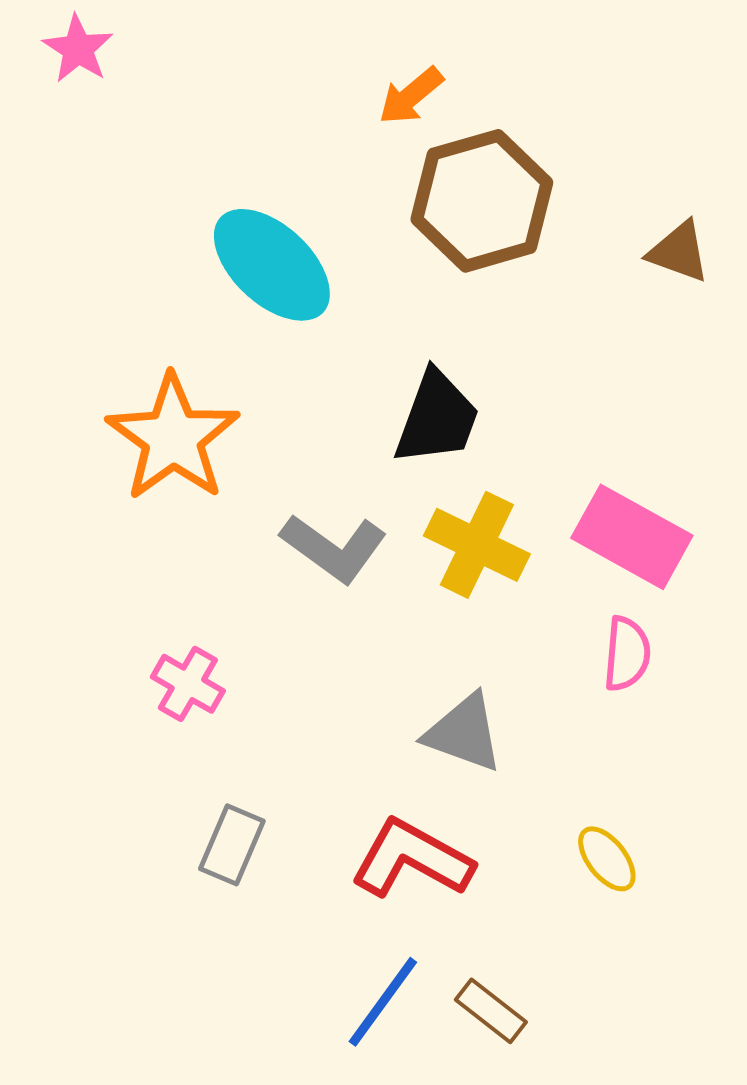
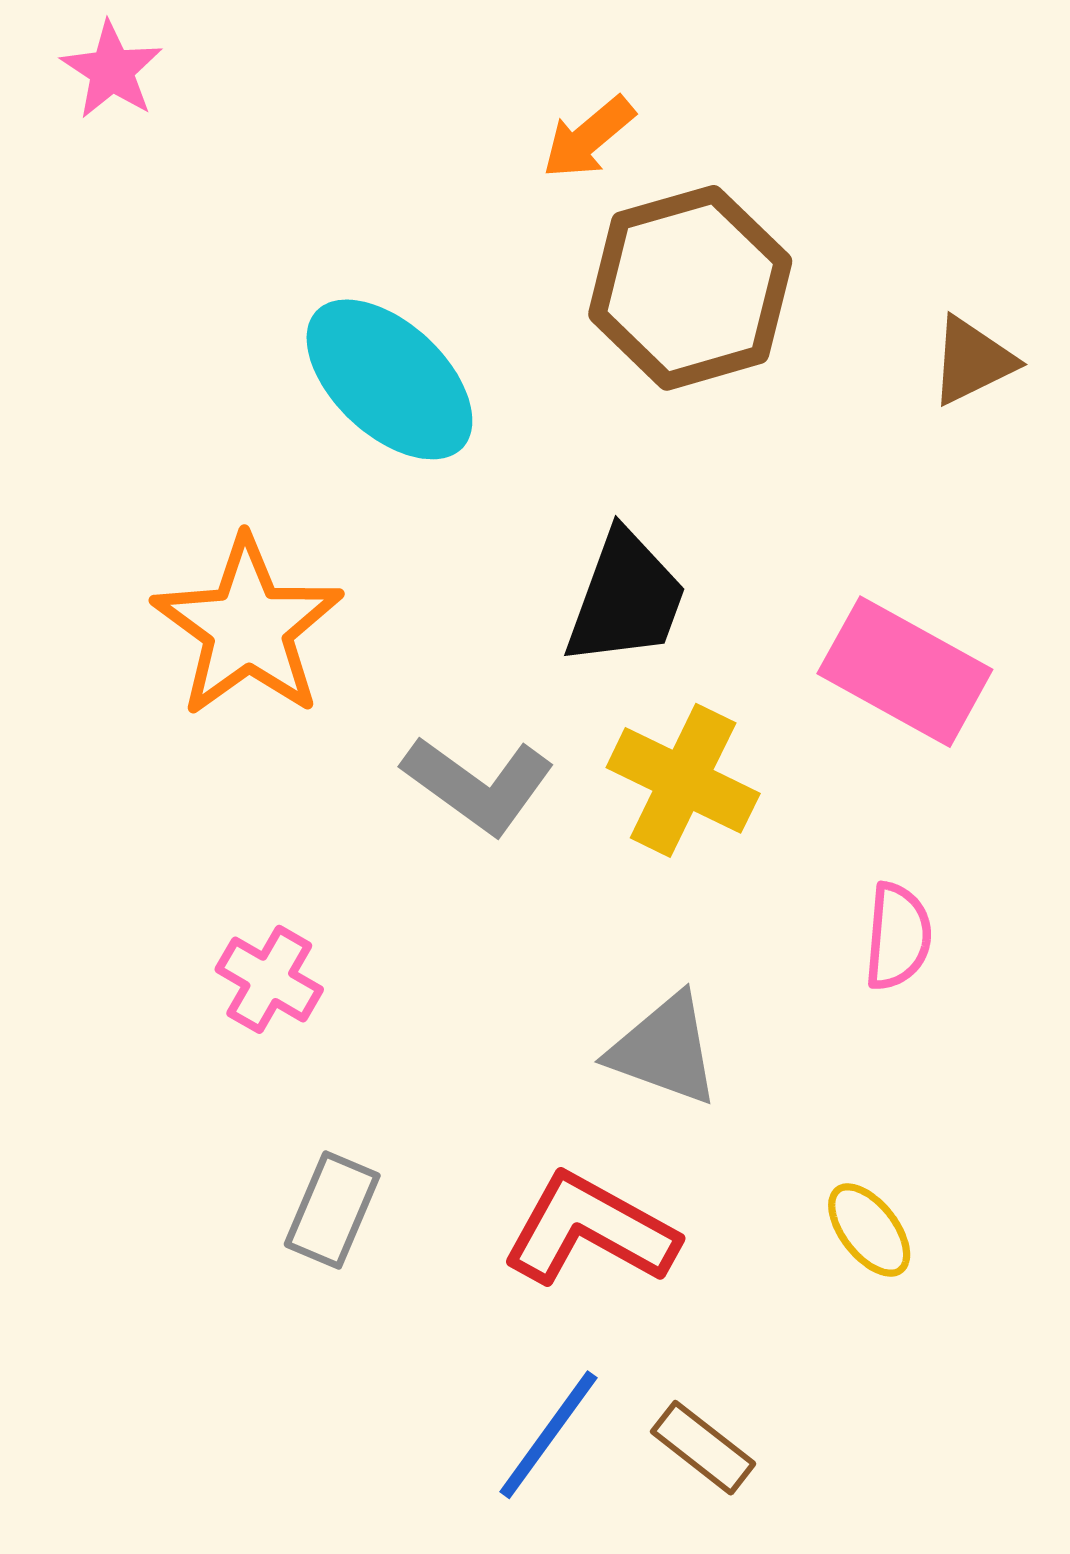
brown triangle: (679, 252) -> (972, 361), turned -46
pink rectangle: (632, 537) -> (905, 672), moved

